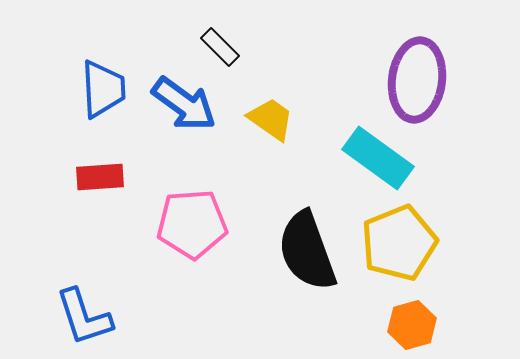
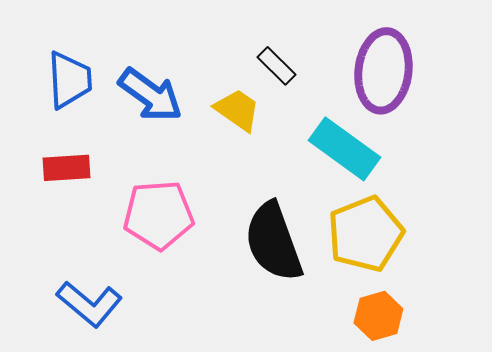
black rectangle: (220, 47) -> (276, 66), moved
blue L-shape: (84, 317) -> (89, 304), moved, turned -32

